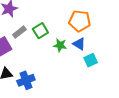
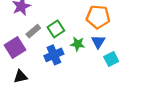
blue triangle: (79, 44) -> (98, 42), turned 32
blue cross: (26, 80) -> (54, 55), moved

